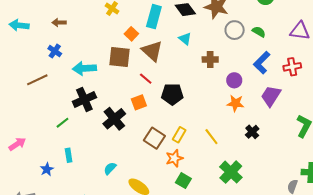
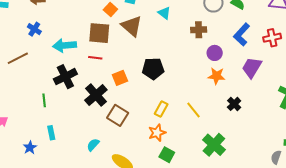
brown cross: (210, 59) -> (199, 30), moved
red line: (146, 79) -> (95, 58), moved, turned -32
green line: (62, 123) -> (44, 100), turned -56
brown square: (154, 138) -> (118, 115), moved

